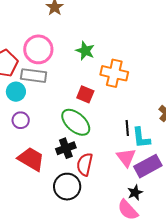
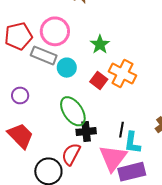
cyan circle: (16, 92) -> (67, 68), moved
red square: (85, 94) -> (99, 80), moved
black cross: (66, 148) -> (86, 132), moved
pink triangle: (126, 158) -> (113, 158), size x1.4

